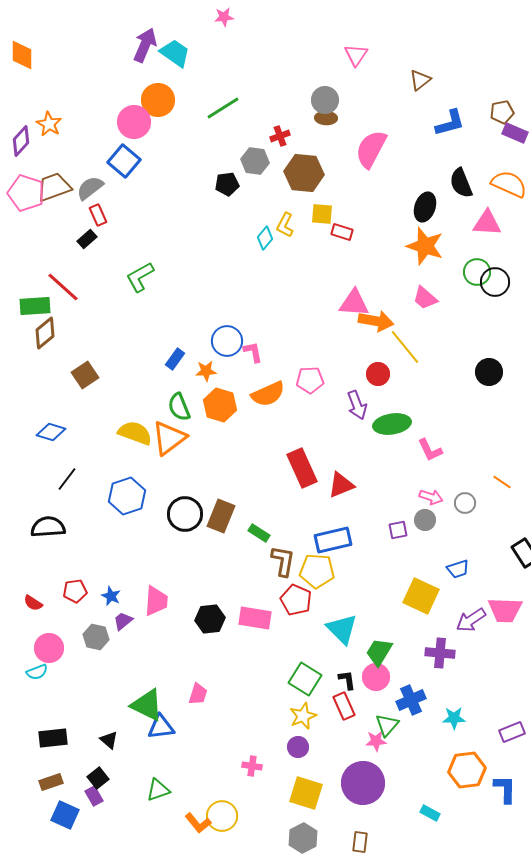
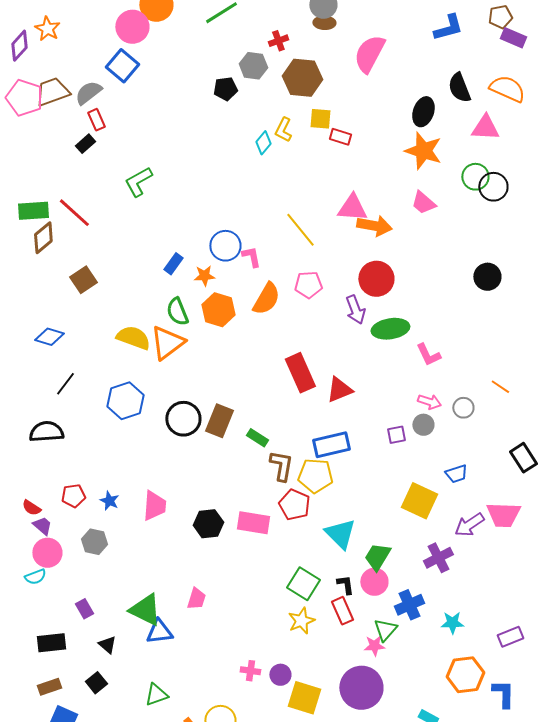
red line: (63, 287) -> (74, 213), moved
yellow line: (405, 347) -> (300, 230), moved
red circle: (378, 374) -> (376, 279), size x1.5
orange semicircle: (268, 394) -> (266, 299), turned -36
purple trapezoid: (123, 621) -> (42, 526), moved, turned 80
purple cross: (440, 653) -> (438, 558), turned -32
purple circle: (298, 747) -> (280, 675), moved
purple rectangle: (94, 796) -> (84, 609), moved

